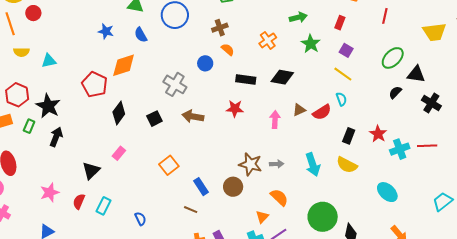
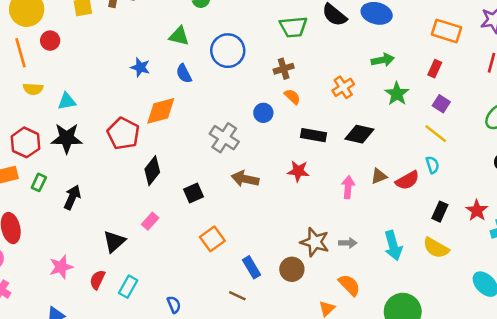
black star: (48, 106) -> (67, 138), moved, turned -30
black square: (154, 119) -> (194, 193), moved

